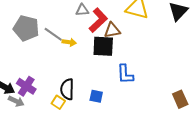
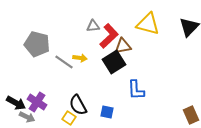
gray line: (53, 34) -> (64, 62), moved
black square: (103, 46) -> (114, 62), turned -35
black semicircle: (67, 89) -> (78, 105), turned -30

